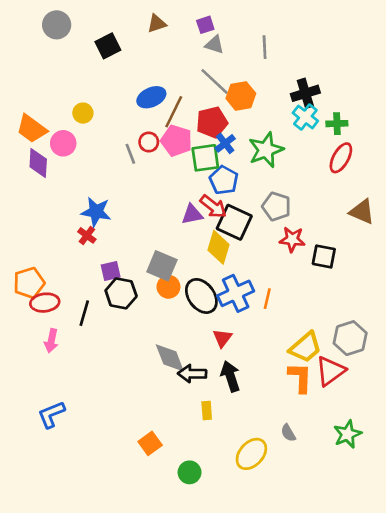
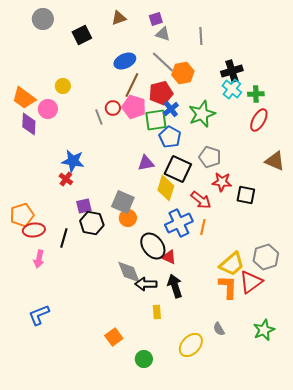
blue ellipse: (151, 97) -> (125, 61), moved
red arrow: (213, 206) -> (201, 200), moved
black ellipse: (201, 296) -> (153, 246), moved
red triangle: (222, 338) -> (169, 257), turned -42

